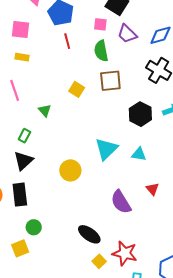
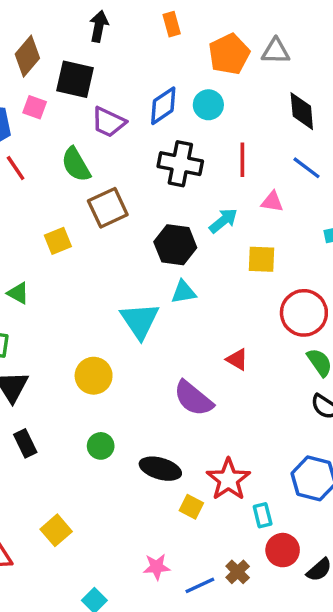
pink square: (100, 24) -> (35, 107), moved, turned 32
yellow square: (77, 89) -> (58, 241), turned -35
cyan triangle: (139, 154) -> (184, 292), moved
black rectangle: (20, 195) -> (25, 443), size x0.7
green circle: (34, 227) -> (101, 446), moved
red star: (125, 253) -> (228, 479), turned -30

